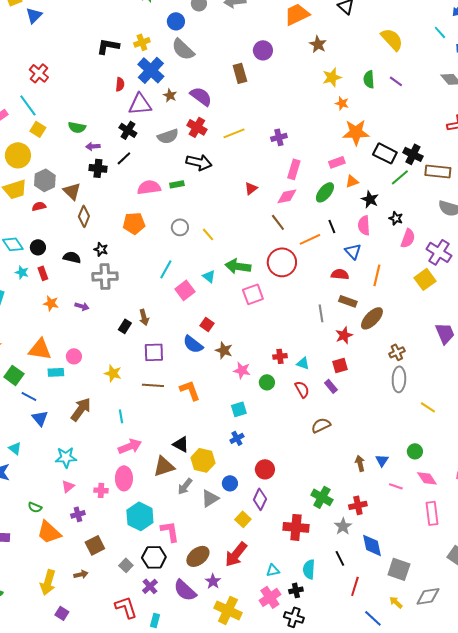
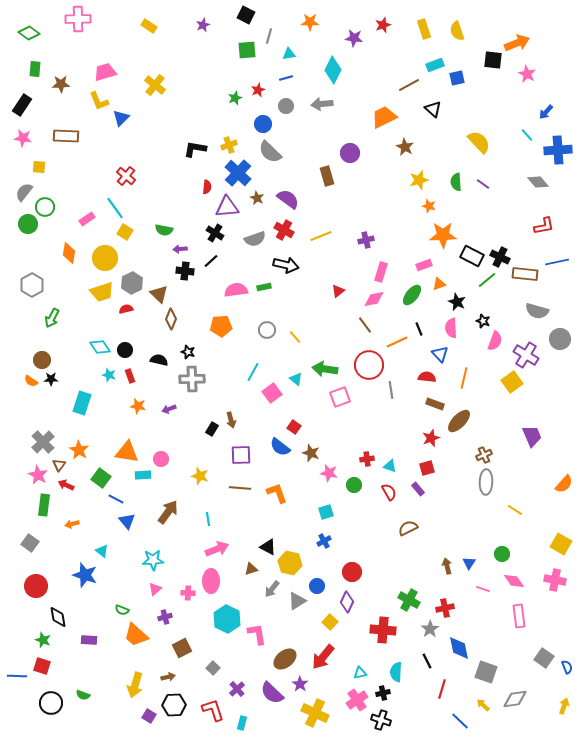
purple arrow: (82, 306) -> (169, 409), turned 144
gray line: (321, 313) -> (391, 390), moved
brown triangle: (164, 466) -> (251, 569), size x0.6
black hexagon: (154, 557) -> (174, 705), moved

